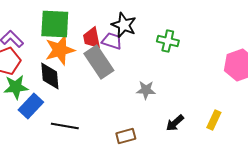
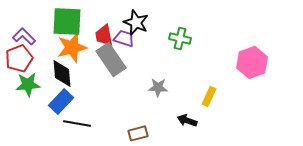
blue rectangle: (31, 106) -> (61, 101), moved
yellow rectangle: (214, 120) -> (209, 96), moved
black arrow: (175, 123) -> (187, 120), turned 60

